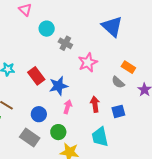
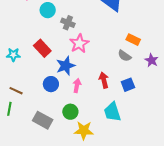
pink star: (88, 62) -> (79, 44), moved
red rectangle: (36, 76) -> (42, 48), moved
blue circle: (39, 114) -> (51, 84), moved

